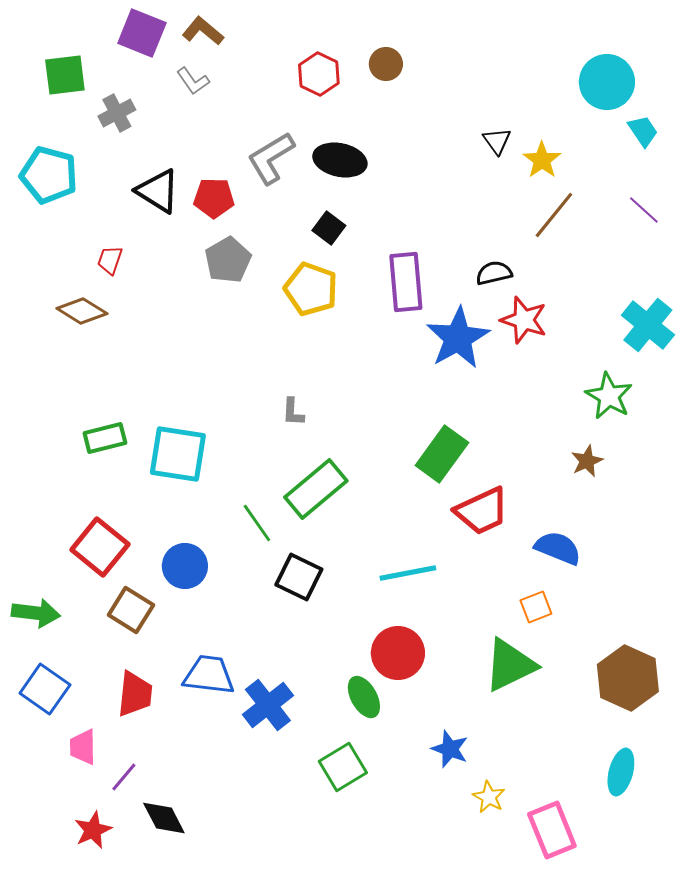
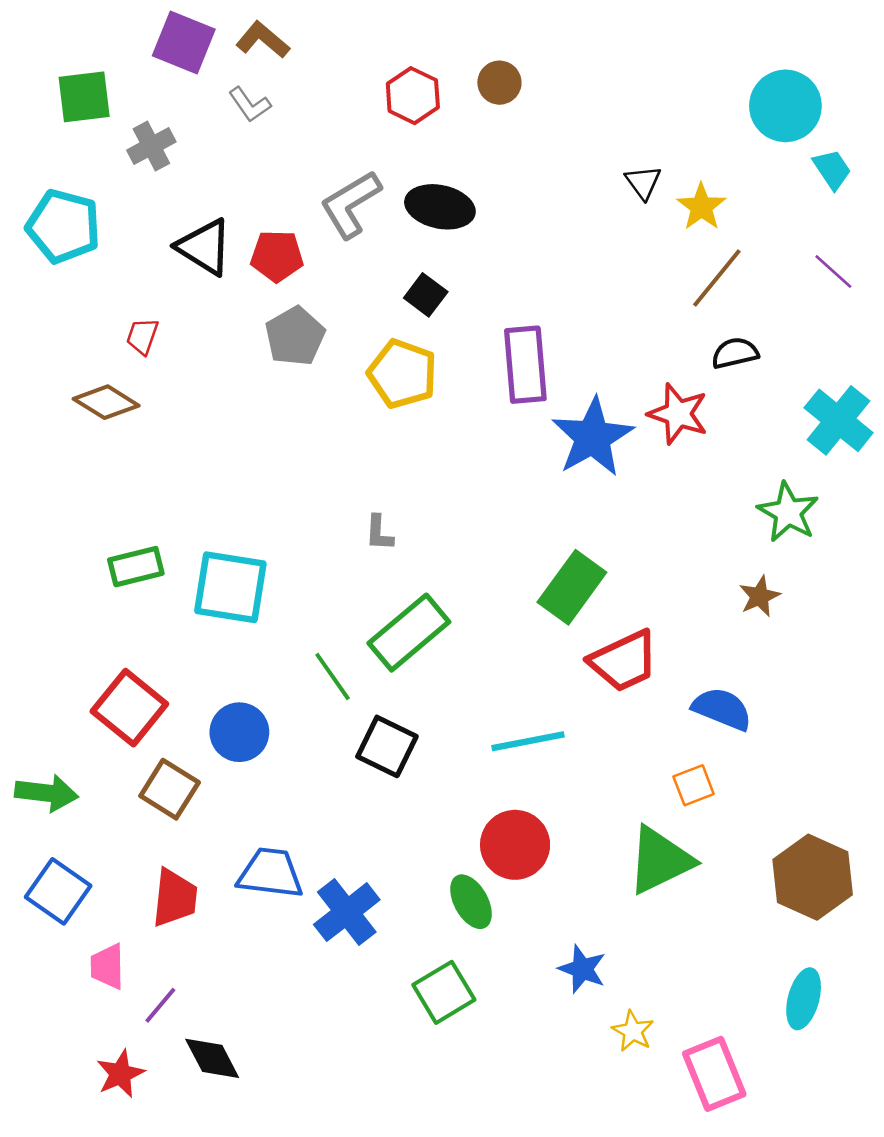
black semicircle: (494, 273) -> (735, 353), moved

